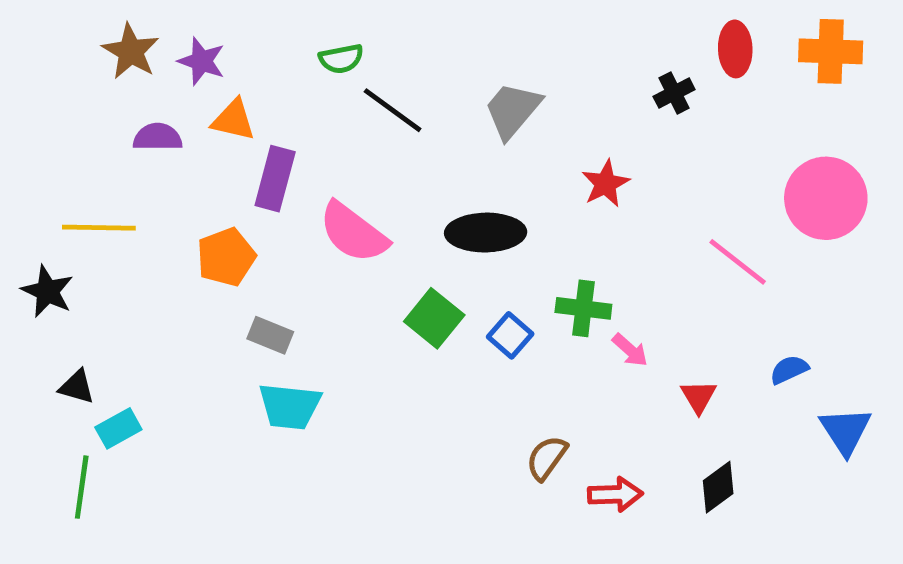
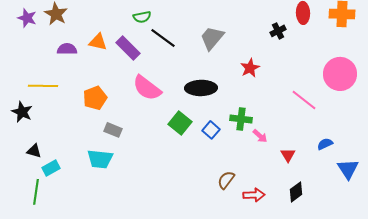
purple star: (202, 61) -> (27, 18), moved
purple rectangle: (275, 179) -> (128, 48), moved, turned -60
cyan trapezoid: (290, 406) -> (100, 159), moved

